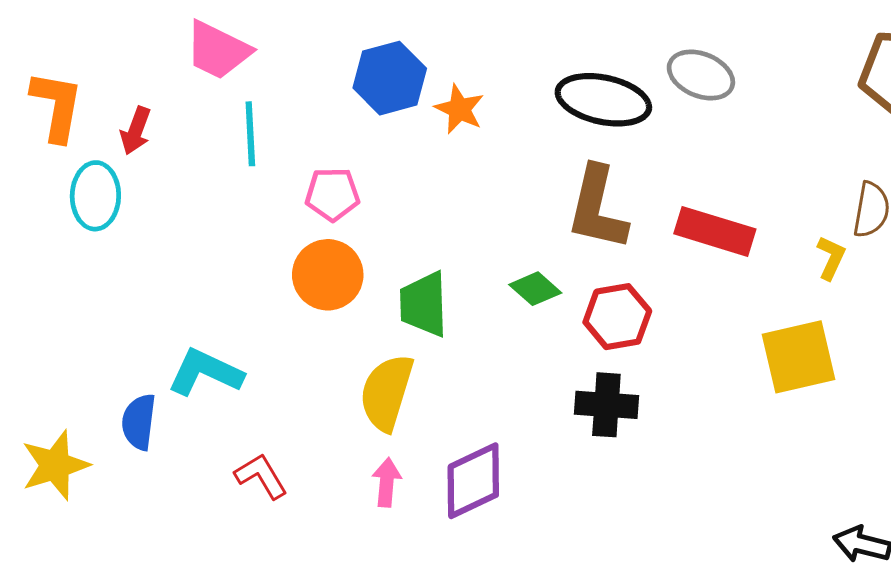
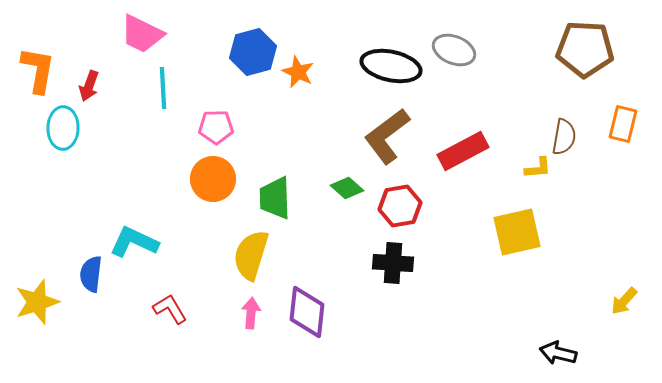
brown L-shape: (597, 208) -> (387, 136), turned 40
red rectangle: (715, 231) -> (463, 151), turned -45
yellow L-shape: (831, 258) -> (538, 168), turned 60
purple diamond: (473, 481) -> (307, 312), turned -58

